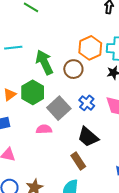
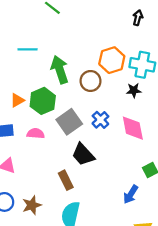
pink semicircle: (44, 129) -> (36, 133), moved
black trapezoid: (88, 137) -> (83, 154), moved
brown rectangle: (78, 161) -> (66, 180), moved

